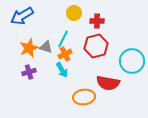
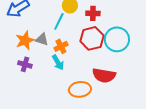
cyan line: (63, 39) -> (59, 21), moved
cyan circle: (132, 61) -> (117, 39), moved
purple cross: (29, 72) -> (25, 64), turned 32

